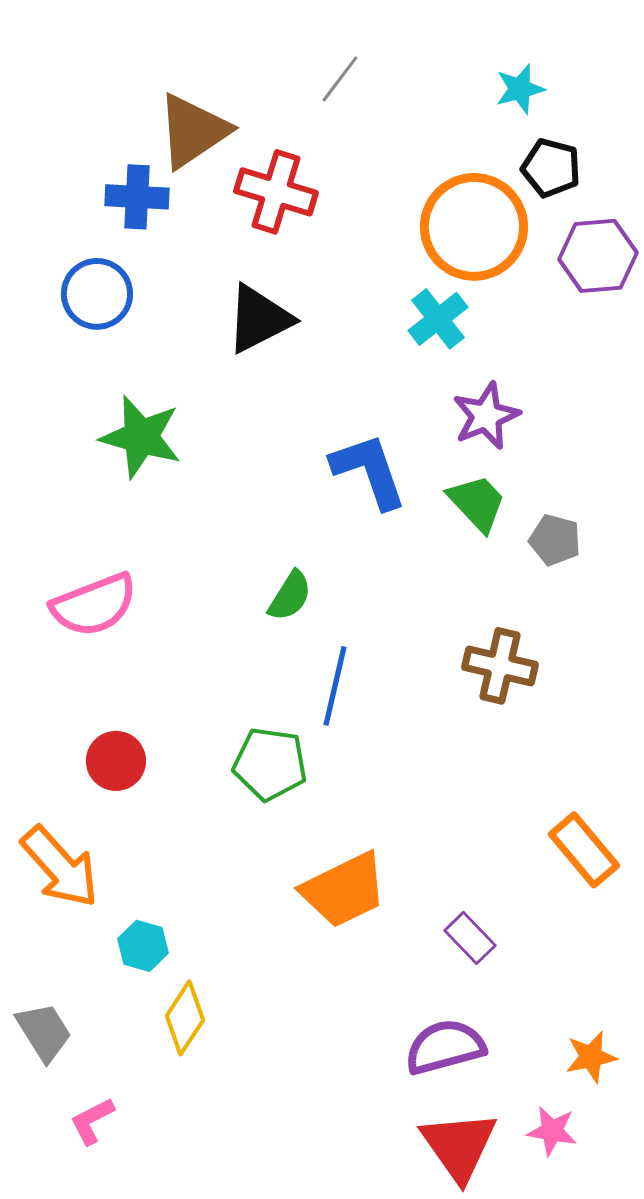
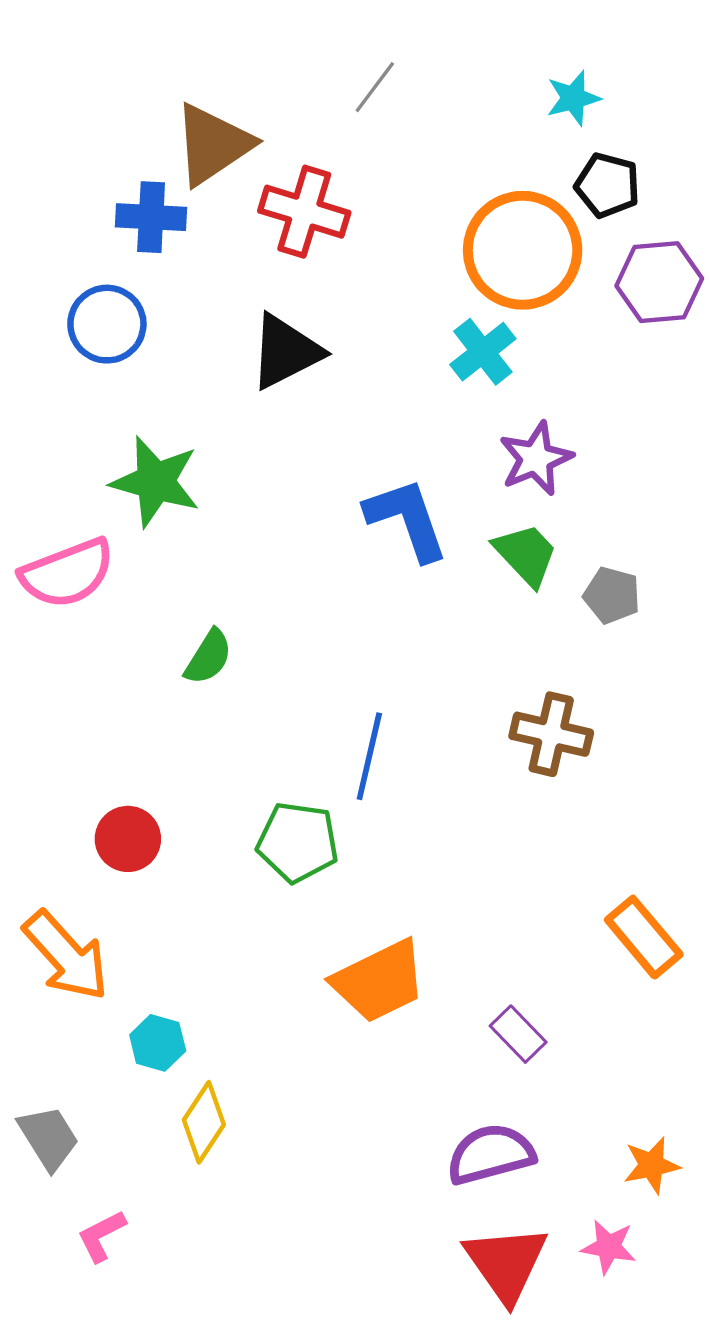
green semicircle: (290, 596) -> (208, 657), moved
pink semicircle: (94, 605) -> (67, 573), moved

